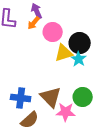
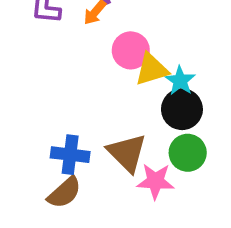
pink circle: (53, 32) -> (131, 50), moved
black circle: (80, 43) -> (182, 109), moved
brown semicircle: (30, 120) -> (64, 193), moved

